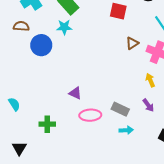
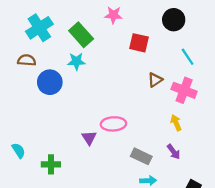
purple triangle: (75, 93) -> (89, 138), turned 32
pink ellipse: (90, 115) -> (113, 124), moved
green cross: (47, 124) -> (51, 164), moved

